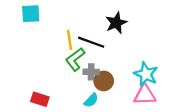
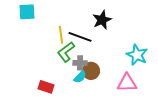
cyan star: (146, 74) -> (137, 55), moved
red rectangle: (40, 99) -> (46, 87), moved
cyan semicircle: (91, 100) -> (80, 77), moved

